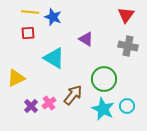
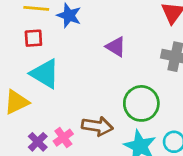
cyan triangle: (54, 58) -> (45, 74), moved
brown arrow: (73, 95) -> (97, 126), turned 60

